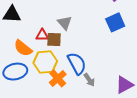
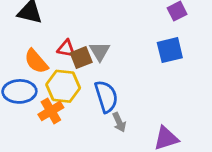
gray triangle: (65, 23) -> (100, 51), moved
brown square: (54, 40) -> (81, 58), turned -35
orange cross: (58, 78) -> (51, 111), moved

